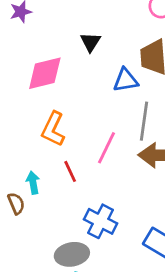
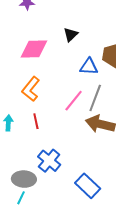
pink line: (106, 148) -> (74, 101), moved

